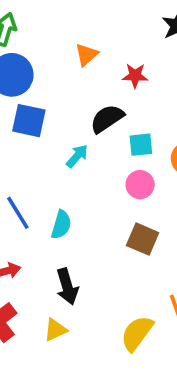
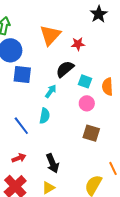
orange triangle: (87, 55) -> (50, 35), size x1.6
cyan square: (141, 145) -> (85, 81), turned 32
cyan semicircle: (61, 225) -> (45, 116), moved

